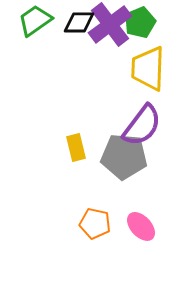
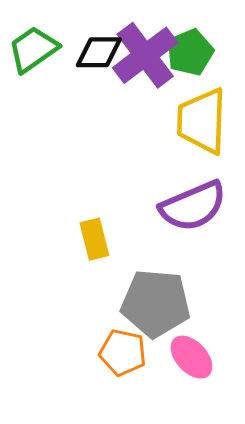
purple semicircle: (142, 125) -> (193, 206), turned 30
gray pentagon: (124, 156) -> (156, 303), moved

